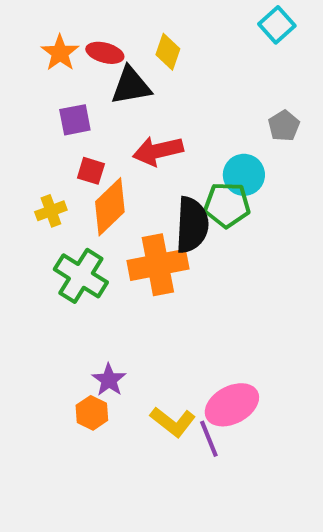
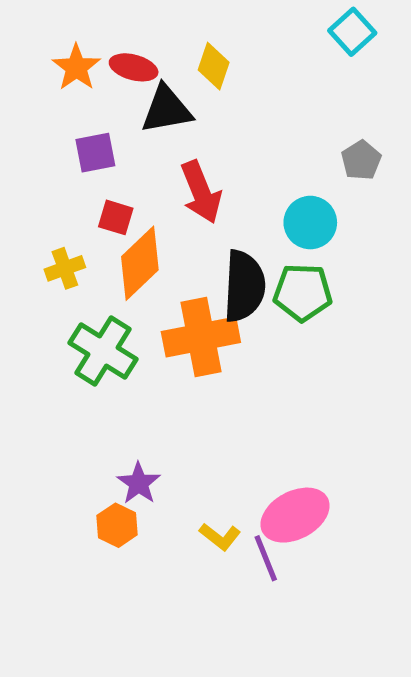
red arrow: (158, 151) -> (201, 192), turned -99
green pentagon: (227, 205) -> (303, 292), moved
yellow L-shape: (173, 422) -> (220, 537), size x0.7

